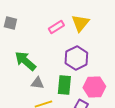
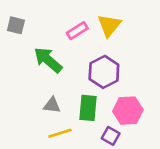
green arrow: (25, 61) -> (48, 60), moved

